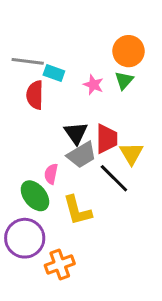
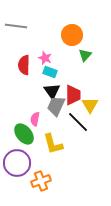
orange circle: (129, 51) -> (72, 35), moved
gray line: (28, 61) -> (16, 26), moved
cyan rectangle: (54, 73) -> (50, 72), moved
pink star: (93, 85) -> (45, 58), moved
gray trapezoid: (82, 155) -> (56, 106), turned 145

